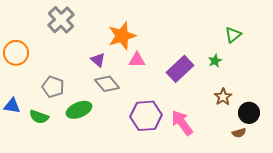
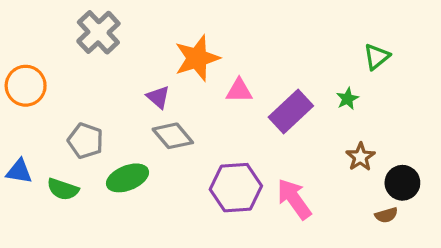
pink triangle: (137, 60) -> (239, 91), moved

